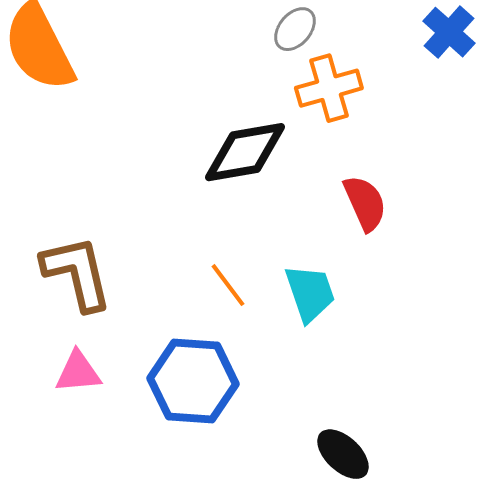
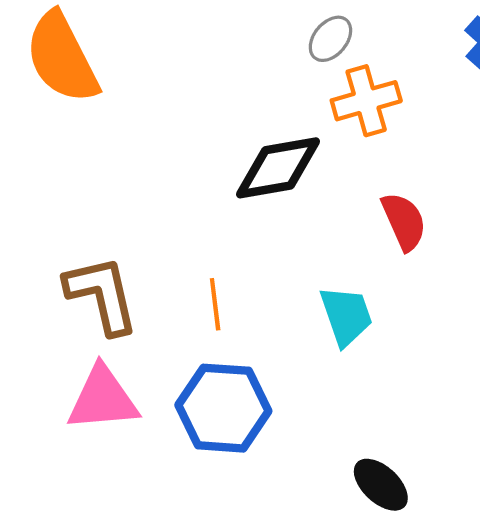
orange line: (228, 285) -> (215, 304), moved, turned 30
pink triangle: (78, 372) -> (103, 399), size x1.5

